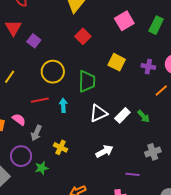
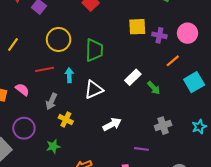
yellow square: (117, 62) -> (137, 27), moved, turned -30
white triangle: (99, 113) -> (94, 90), moved
white rectangle: (122, 115) -> (133, 77), moved
gray arrow: (36, 133) -> (51, 101), moved
green star: (42, 168) -> (53, 146), moved

